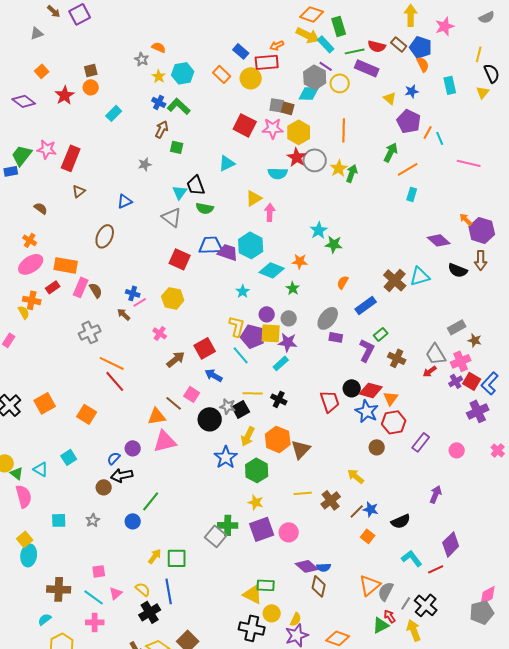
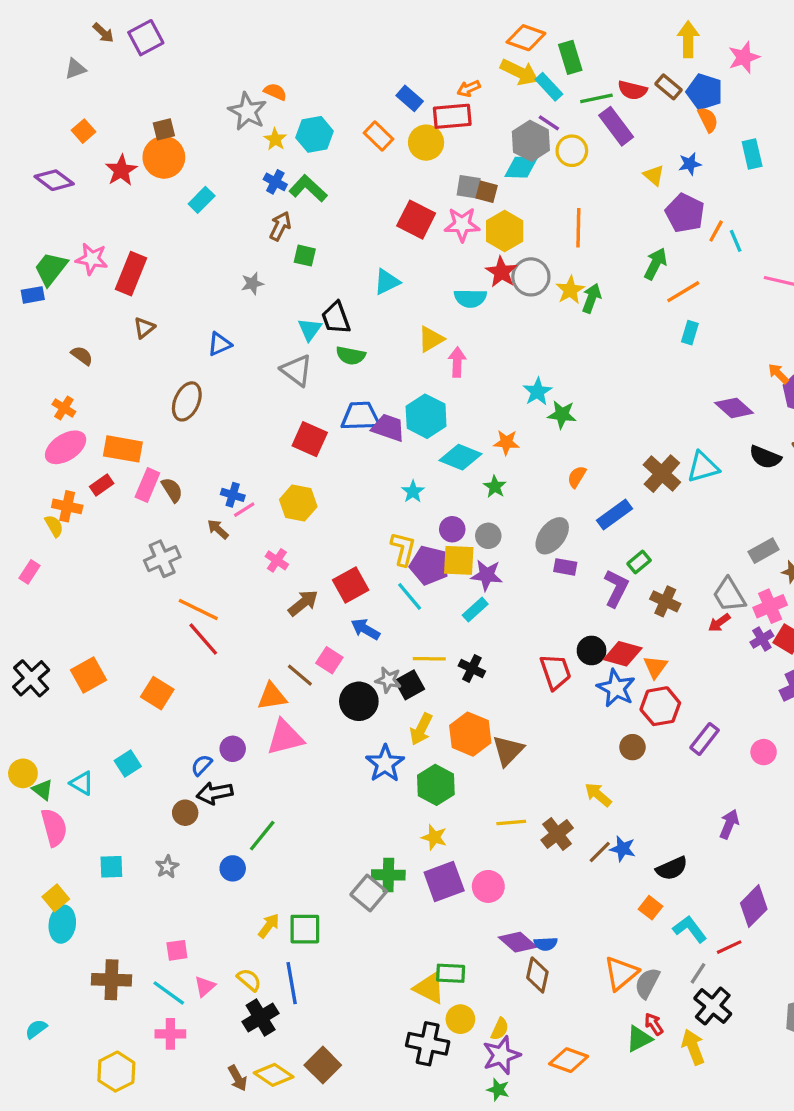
gray star: (142, 59) -> (247, 111), size x1.6
purple rectangle: (367, 68) -> (616, 126), turned 30
orange circle: (91, 87) -> (164, 157), size x1.6
orange square: (368, 536) -> (650, 908), moved
gray line: (406, 603) -> (698, 973), moved
cyan semicircle: (45, 619) -> (36, 1029), moved

